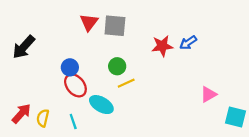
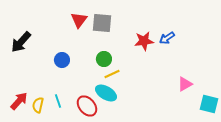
red ellipse: (75, 85) -> (87, 106), moved
cyan ellipse: (101, 105) -> (106, 93), moved
cyan line: (73, 121) -> (58, 101), moved

